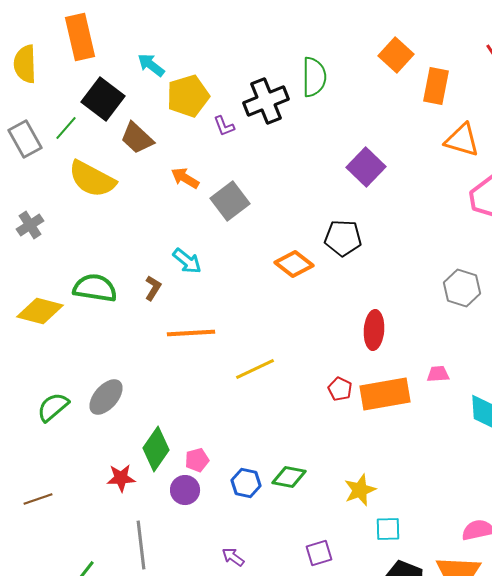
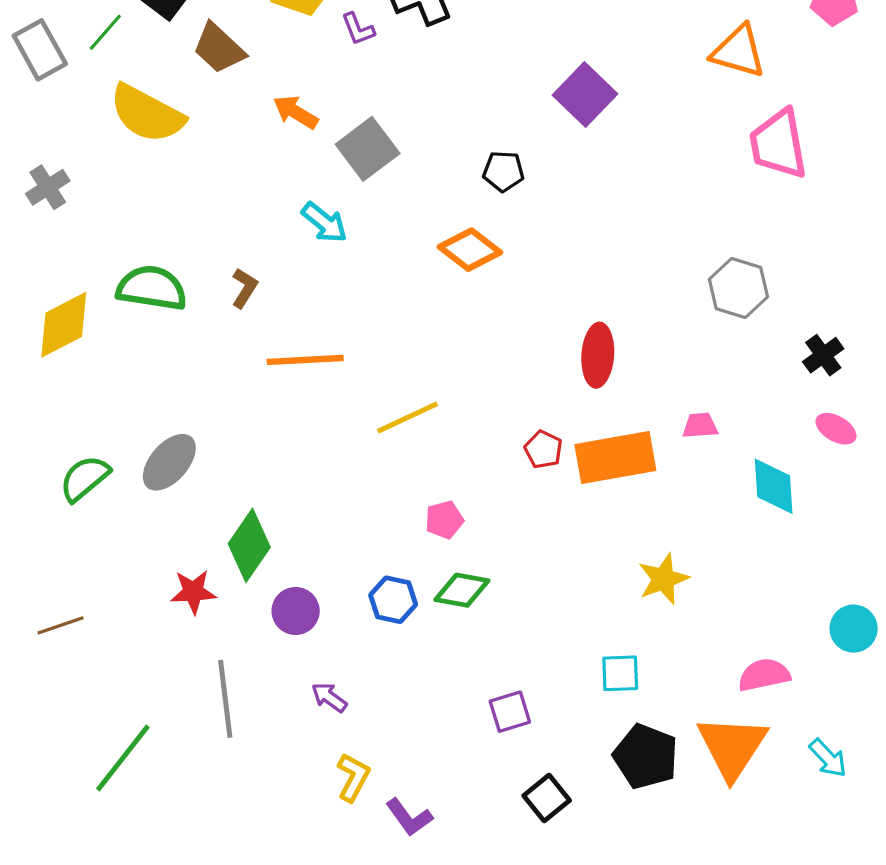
black pentagon: (343, 238) -> (503, 171), moved, size x0.7
cyan arrow: (187, 261) -> (324, 222), moved
yellow diamond: (40, 311) -> (64, 325), turned -42
pink pentagon: (197, 460) -> (444, 520), moved
yellow star: (360, 490) -> (663, 579), moved
purple arrow: (233, 557) -> (329, 697), moved

